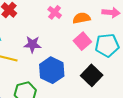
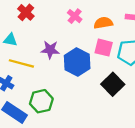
pink square: (82, 41) -> (104, 48), turned -36
blue hexagon: (52, 70) -> (77, 62), moved

